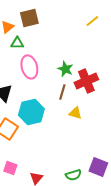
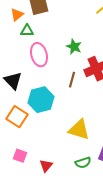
green star: (65, 69) -> (74, 47), moved
yellow triangle: (75, 113) -> (79, 130), moved, size x1.6

